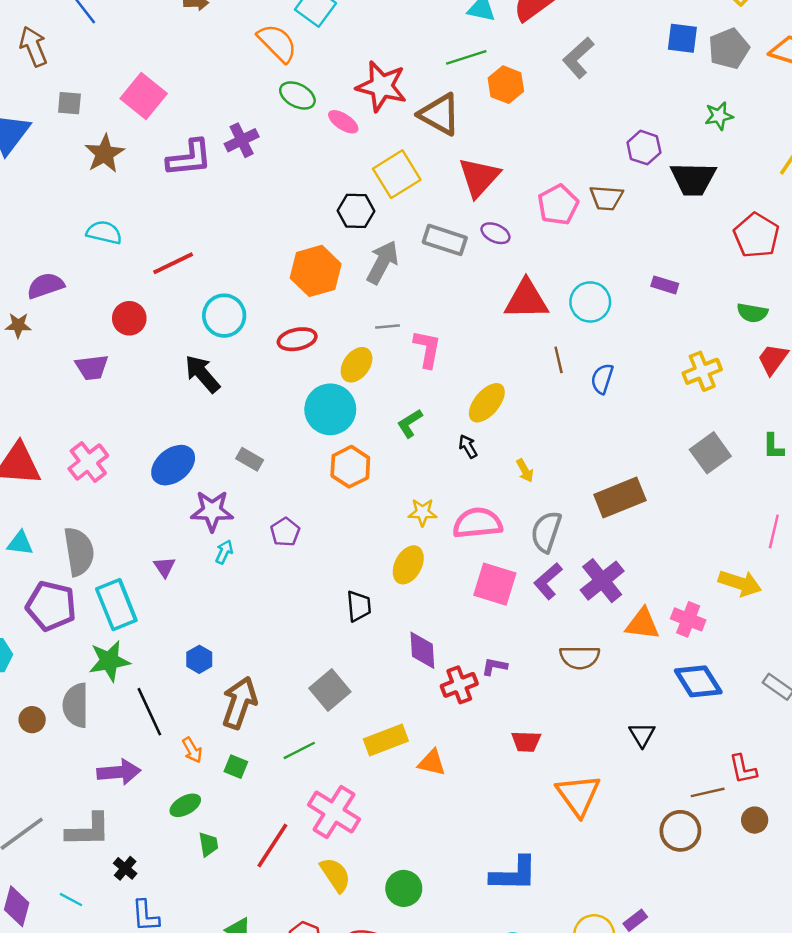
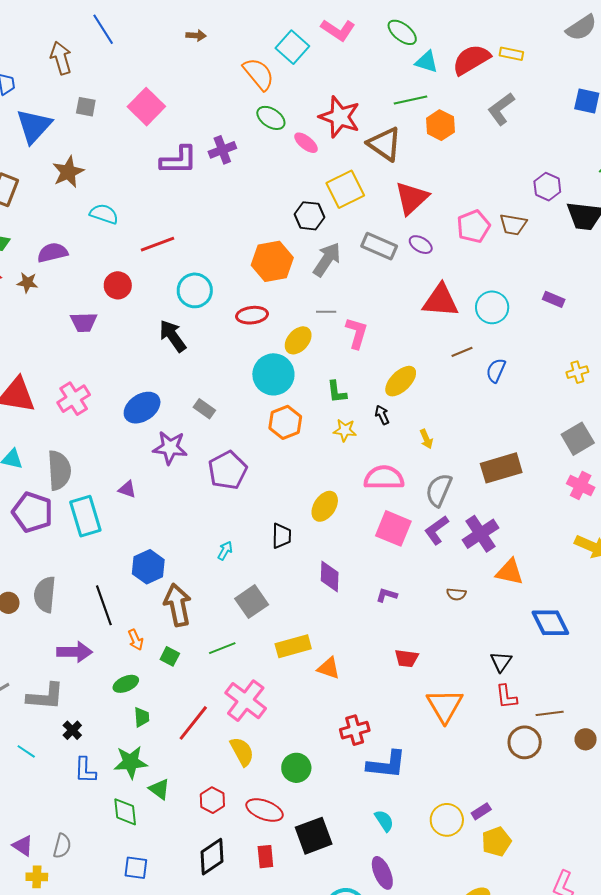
brown star: (105, 154) -> (68, 172), moved
brown line: (559, 360) -> (462, 352), turned 75
yellow cross: (702, 371) -> (577, 372), size x0.7
green L-shape: (410, 423) -> (337, 392), turned -70
yellow star: (422, 512) -> (345, 430), moved
purple pentagon: (285, 532) -> (228, 470), size x1.6
cyan arrow: (224, 552) -> (225, 551), moved
purple triangle: (164, 567) -> (127, 489), turned -42
pink cross: (688, 619) -> (581, 485), moved
brown semicircle: (580, 657) -> (456, 594), size x0.6
blue hexagon: (199, 659) -> (148, 567), size x1.5
green star: (109, 661) -> (131, 762), moved
red cross: (459, 685) -> (355, 730), moved
brown arrow: (239, 703) -> (178, 605), turned -36
red L-shape: (743, 769) -> (506, 697), moved

